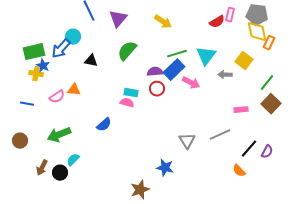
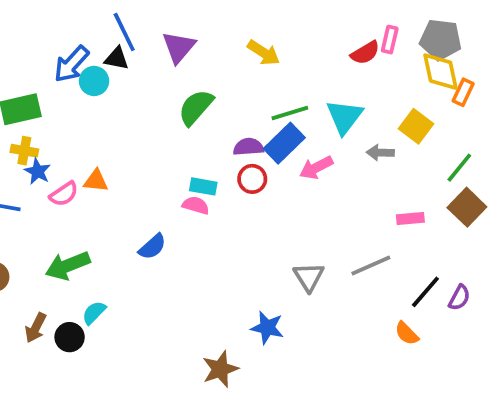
blue arrow: (61, 49) -> (71, 64), moved
black triangle: (91, 61) -> (117, 58), moved
blue star: (43, 66) -> (38, 171), moved
pink arrow: (191, 83) -> (316, 168), turned 126

